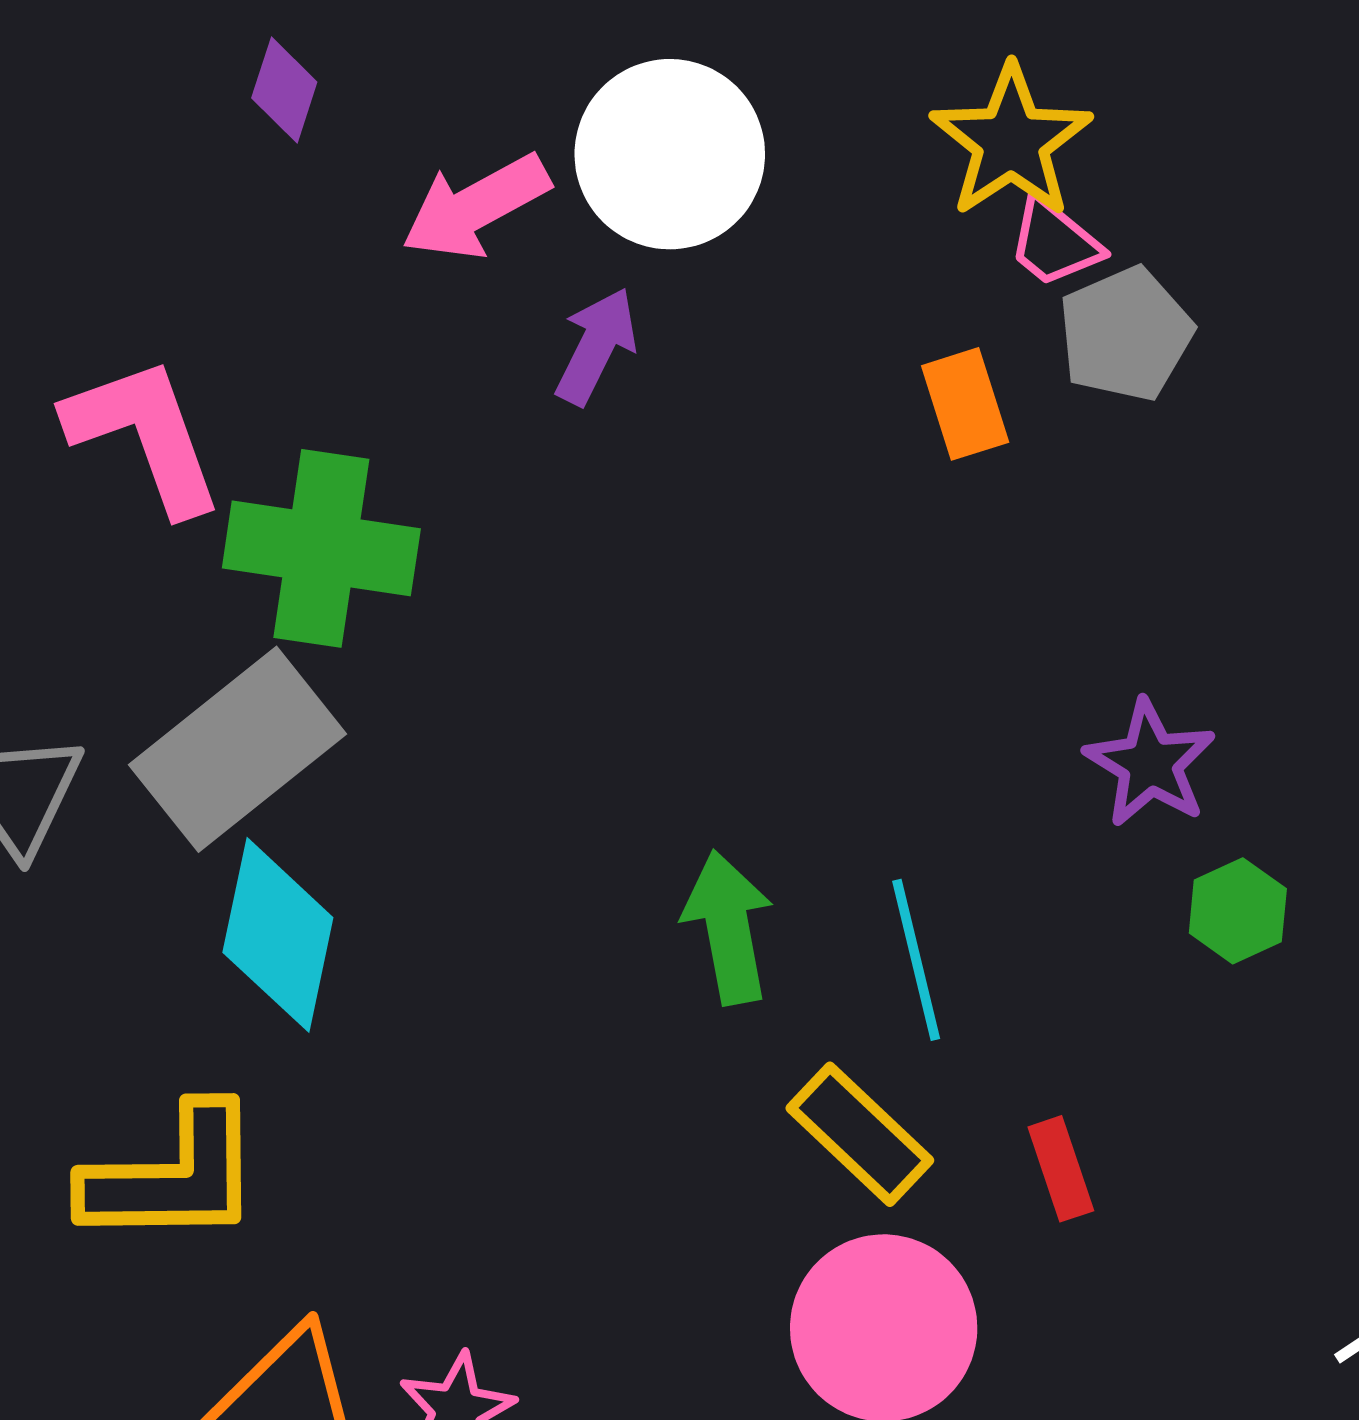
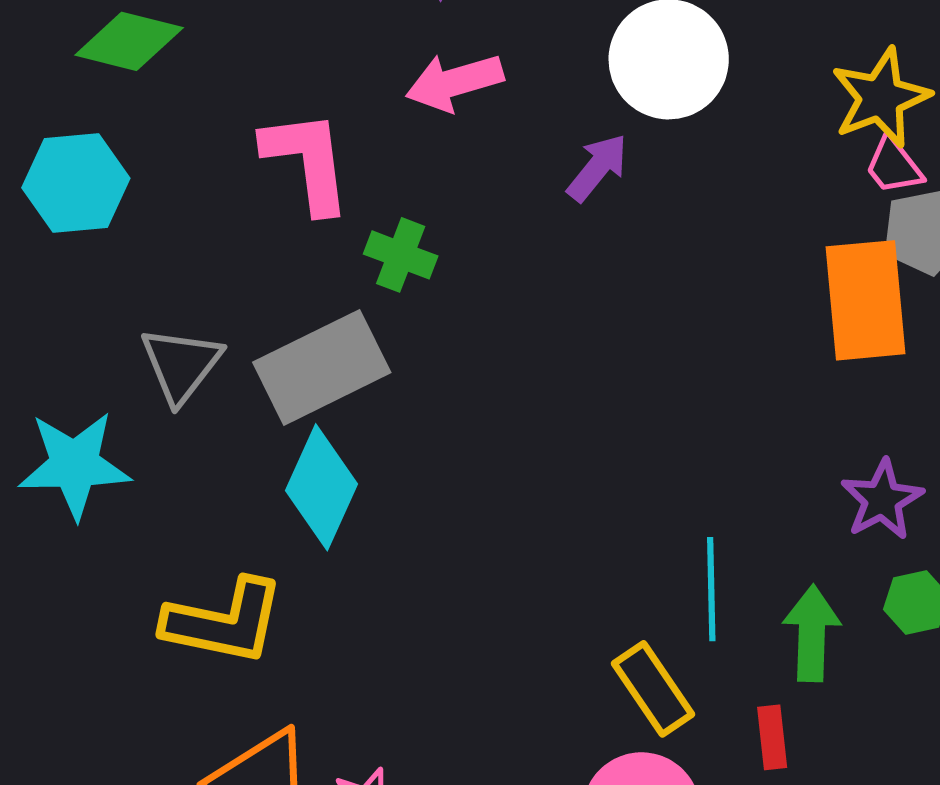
pink arrow: (476, 207) -> (454, 82), moved
orange rectangle: (965, 404) -> (866, 300), moved, size x1.8
green cross: (321, 548) -> (401, 255), size x0.6
green arrow: (728, 927) -> (812, 633), moved

